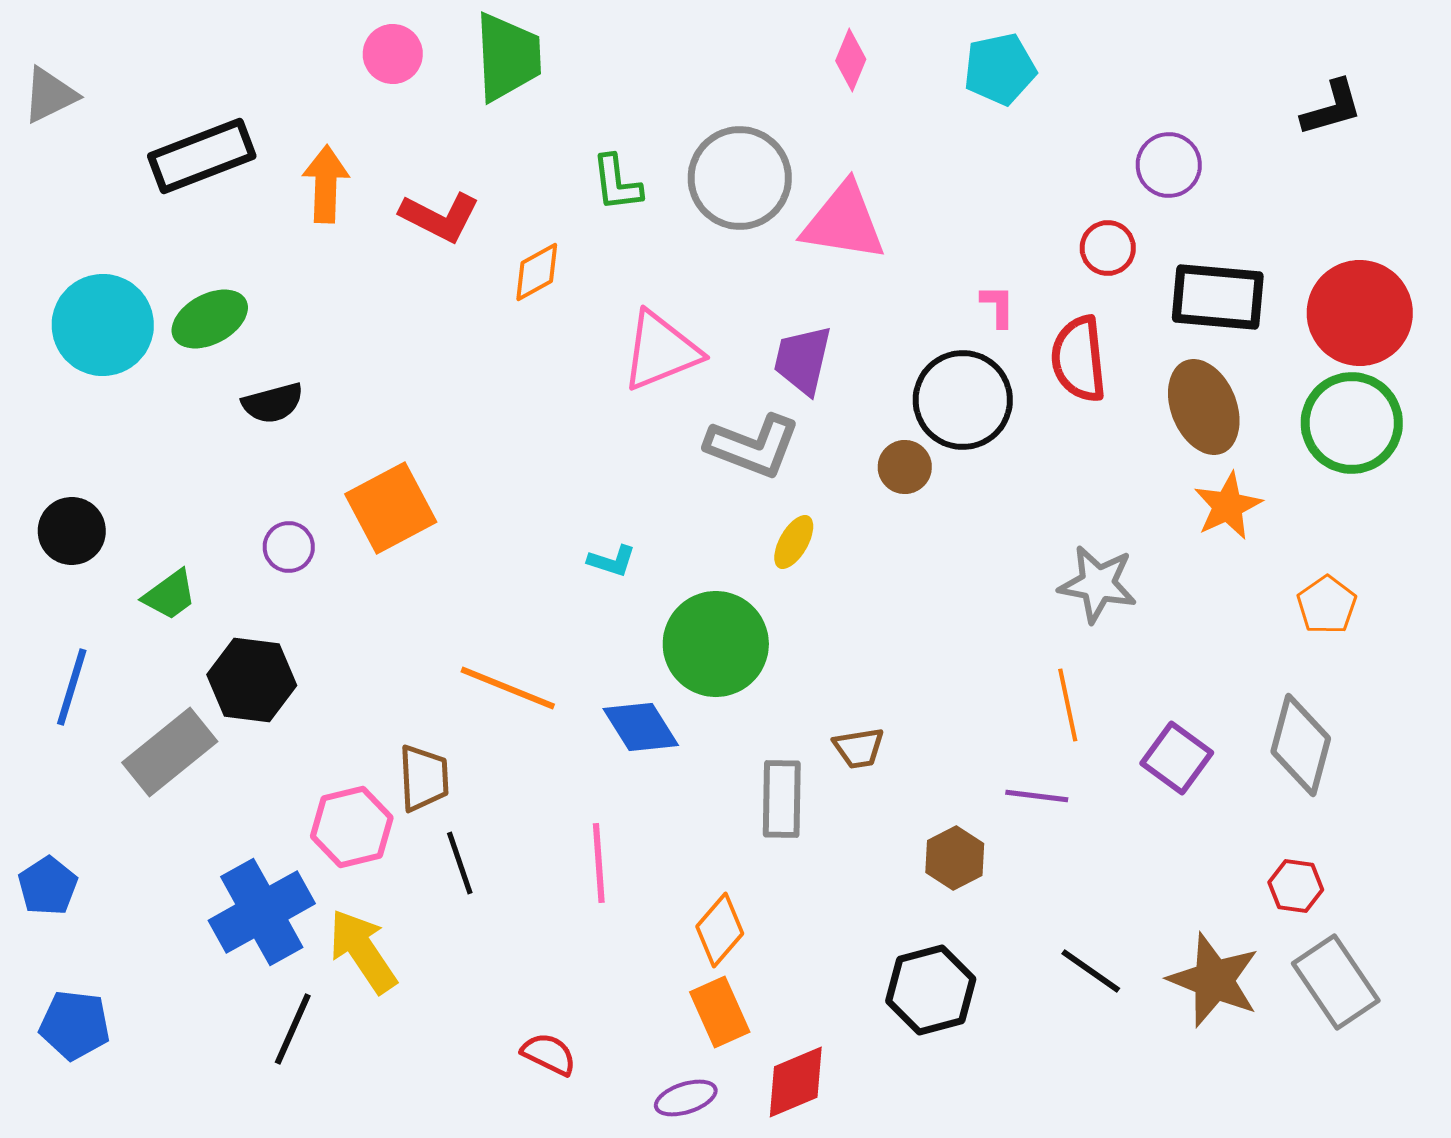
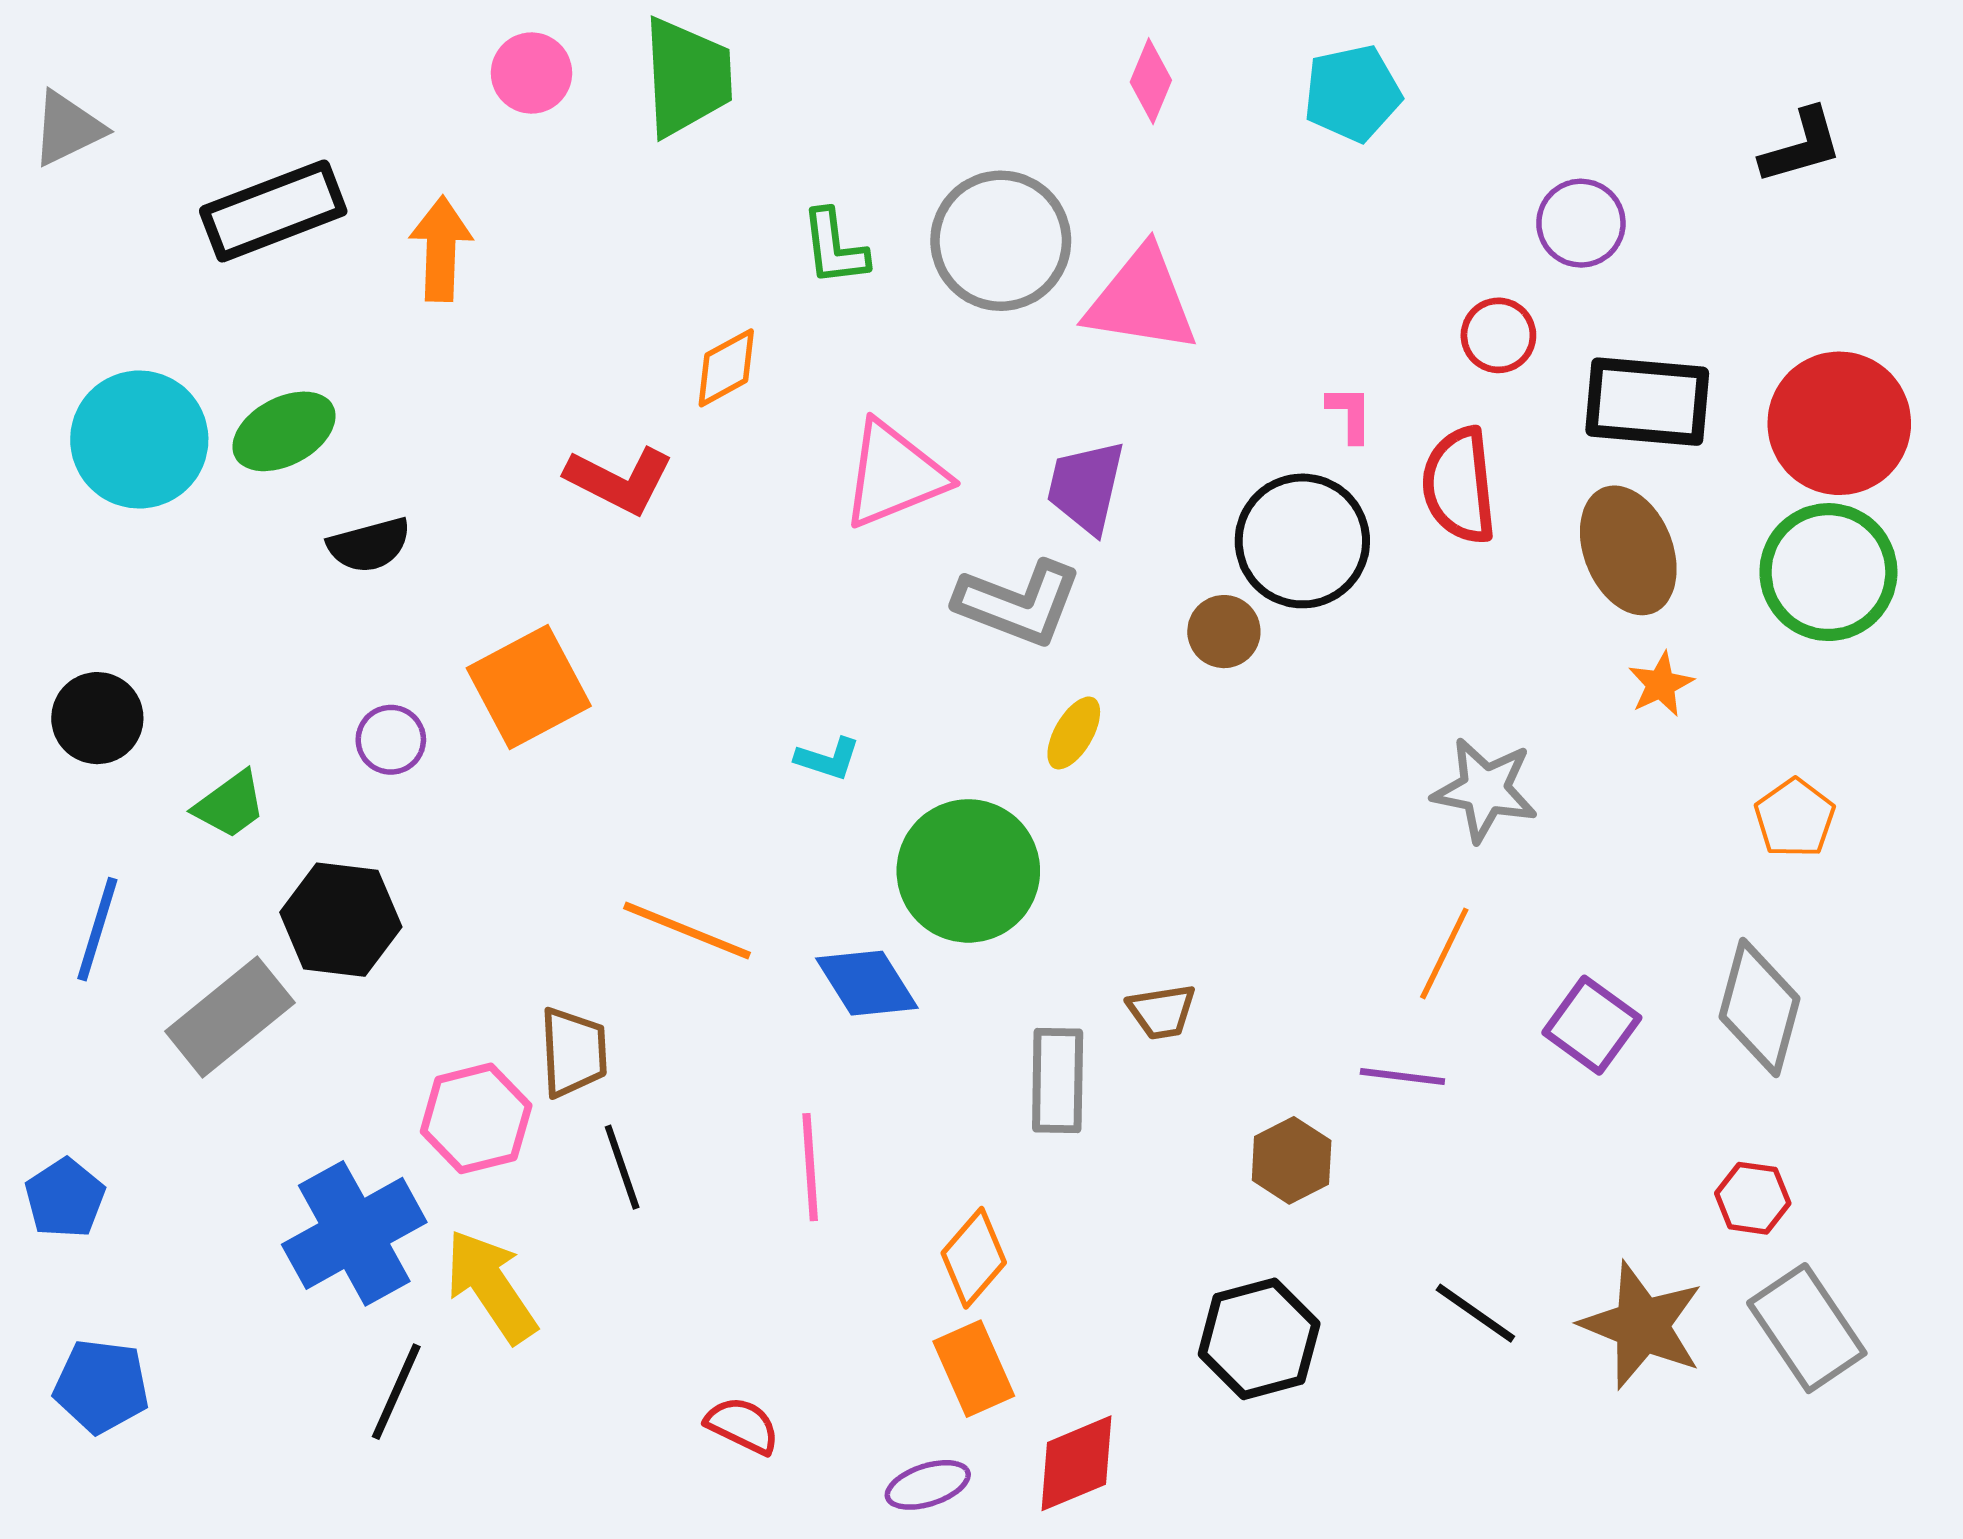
red L-shape: (440, 217) -> (619, 480), moved
orange star: (1228, 506) -> (1661, 684), size x0.7
orange line: (1068, 705) -> (1444, 953), turned 38

